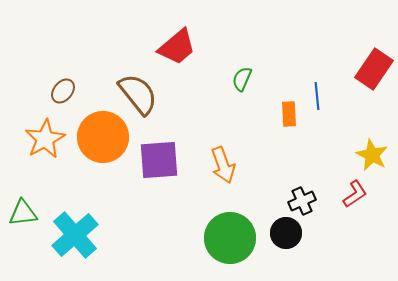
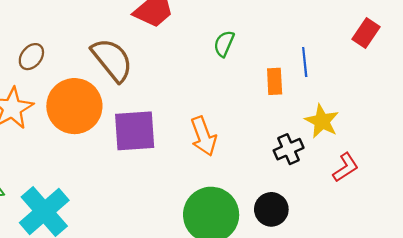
red rectangle: (374, 69) -> (366, 33), size x0.7
yellow star: (372, 155) -> (322, 121), moved
black cross: (302, 201) -> (289, 149), moved

